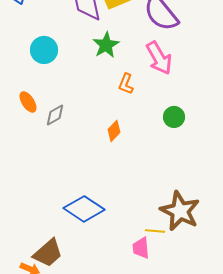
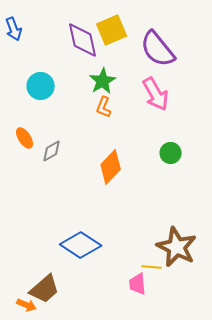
orange L-shape: (126, 84) -> (104, 107), moved
orange diamond: (114, 131) -> (111, 167), size x1.6

